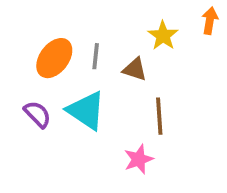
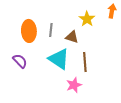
orange ellipse: (54, 58) -> (29, 31), turned -40
cyan triangle: (86, 111) -> (59, 59), moved

